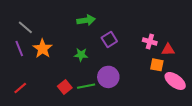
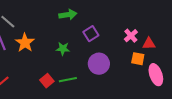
pink cross: (150, 42) -> (131, 36), turned 32
purple circle: (108, 77) -> (99, 64), moved
pink ellipse: (175, 81) -> (156, 75), turned 35

